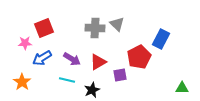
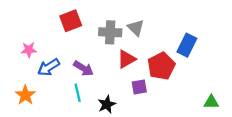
red square: (44, 28) -> (71, 21), moved
red triangle: (98, 62) -> (126, 59), moved
cyan line: (67, 80) -> (78, 93), turned 63

